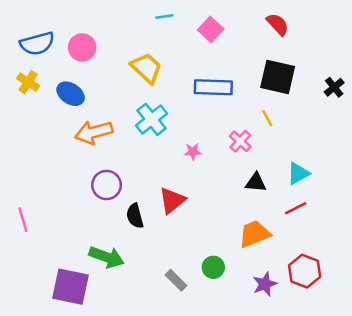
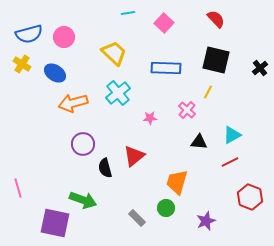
yellow line: (267, 118) -> (208, 92), turned 56
pink line: (23, 220) -> (18, 188), moved
orange trapezoid: (254, 234) -> (177, 182), moved, turned -52
red hexagon: (305, 271) -> (250, 197), moved

